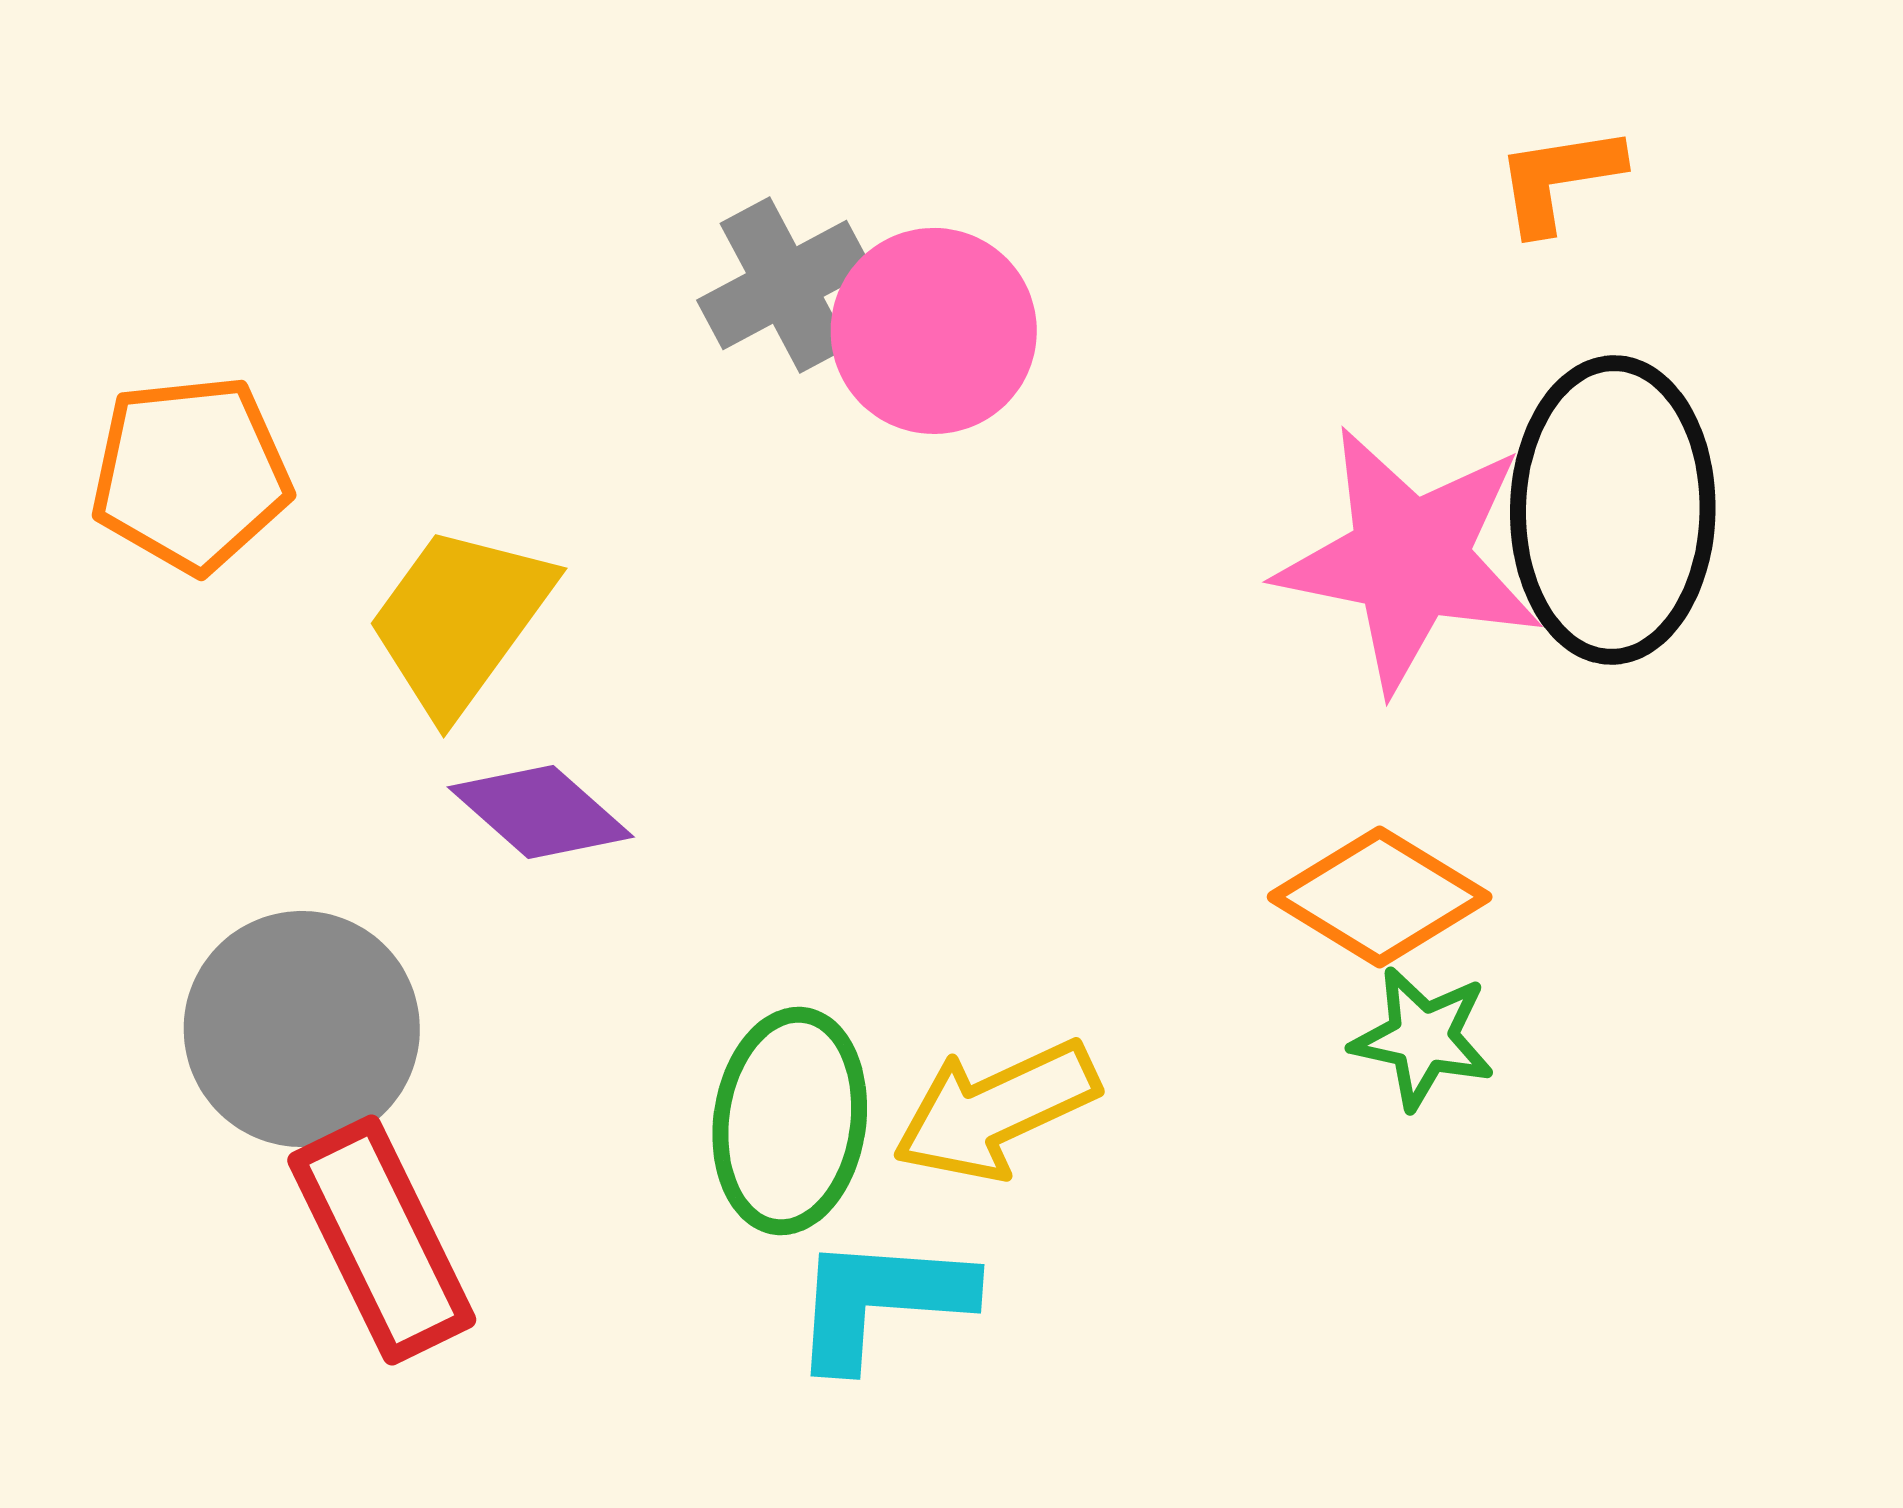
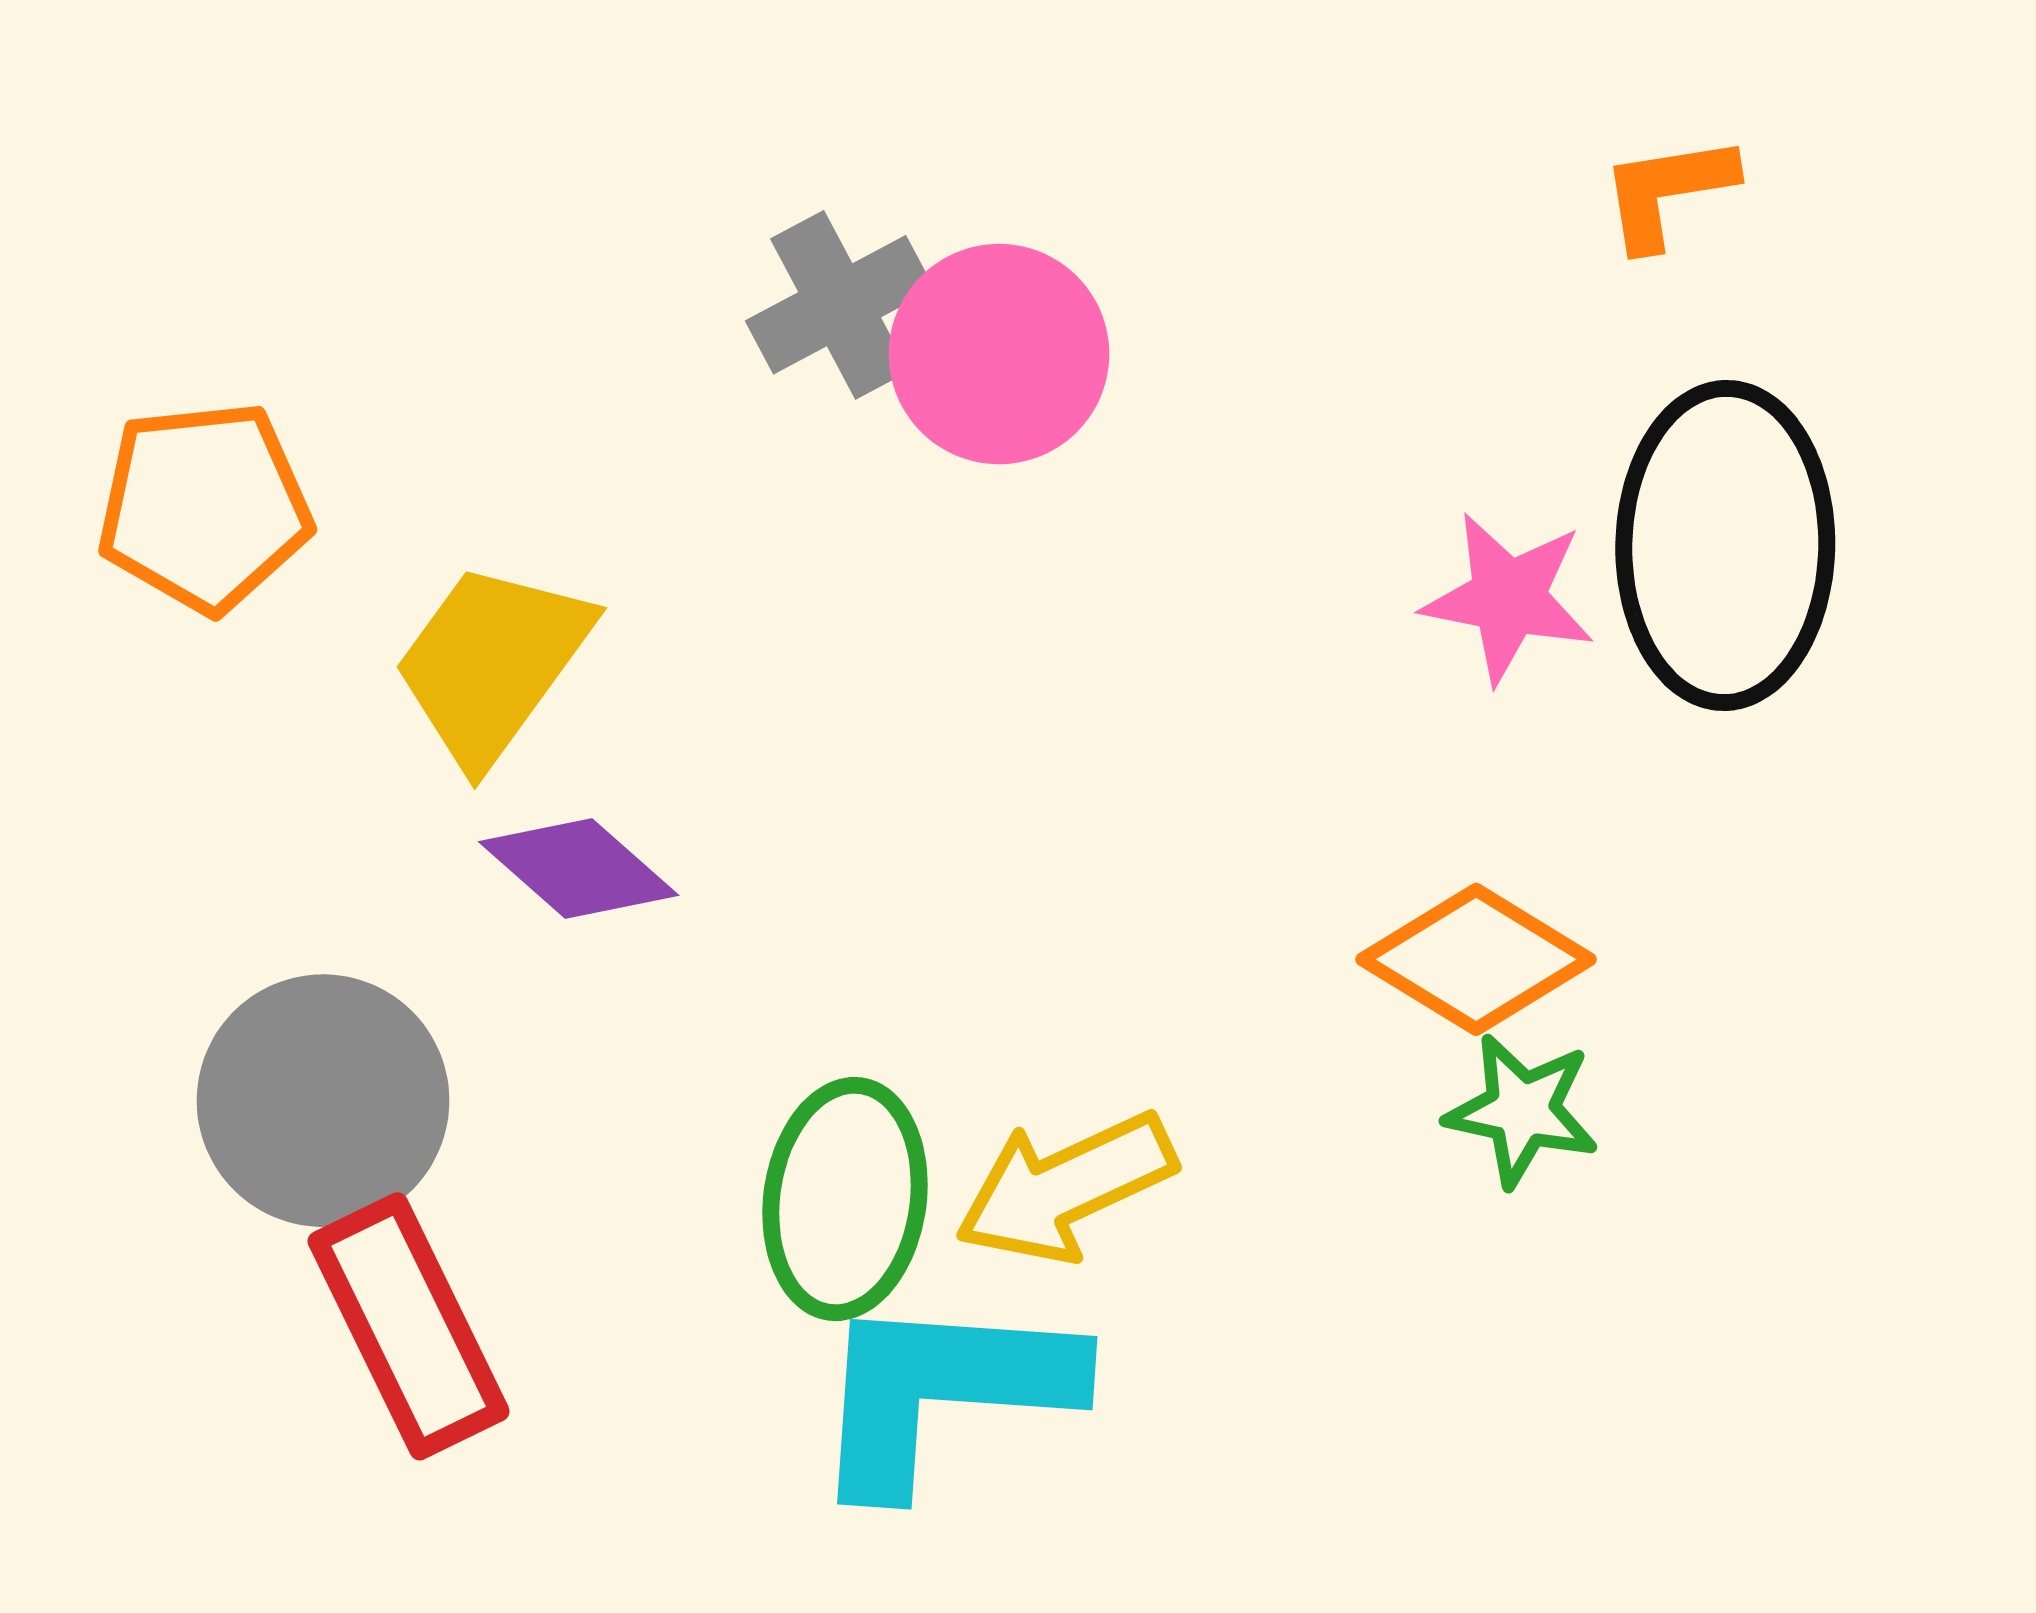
pink star: (1410, 559) -> (1508, 598), size x0.6
cyan L-shape: (881, 1301) -> (942, 1392), size x1.4

